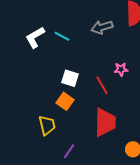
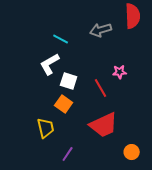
white L-shape: (35, 37) -> (50, 64), moved
red trapezoid: (105, 122) -> (104, 125), turned 64

